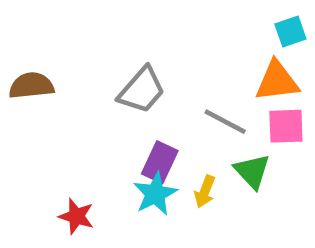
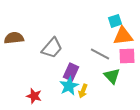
cyan square: (290, 32) -> (115, 21), moved
gray trapezoid: (142, 90) -> (52, 48), moved
yellow arrow: (205, 191) -> (83, 91), moved

